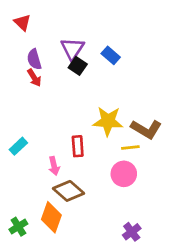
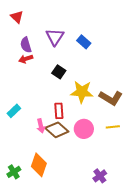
black square: (78, 66) -> (59, 72), moved
red arrow: (34, 78) -> (26, 59), turned 104
yellow line: (130, 148) -> (113, 127), moved
pink circle: (124, 174) -> (84, 129), moved
brown diamond: (68, 191) -> (57, 130), moved

